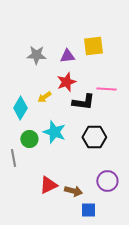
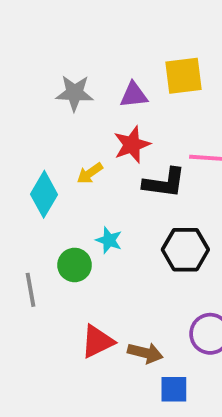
cyan star: (54, 132) -> (109, 240), size x0.6
green circle: (29, 139) -> (75, 265), moved

